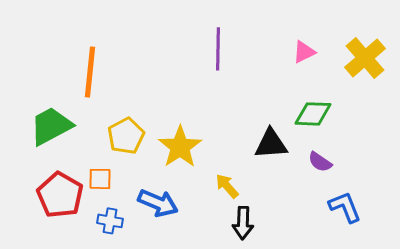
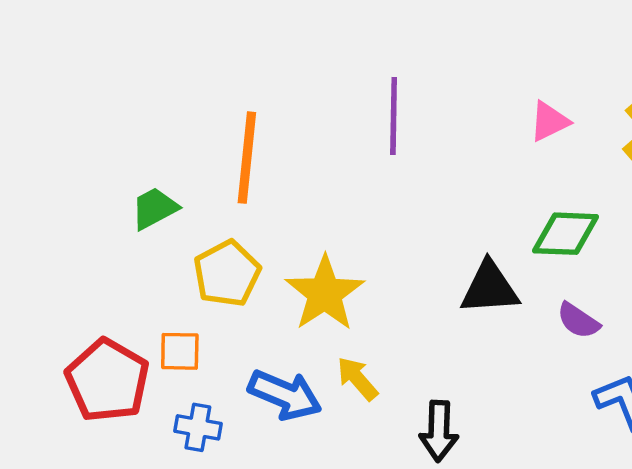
orange line: (90, 72) -> (247, 158), moved
green trapezoid: (51, 126) -> (154, 208), moved, size x0.6
yellow arrow: (227, 186) -> (357, 379), moved

